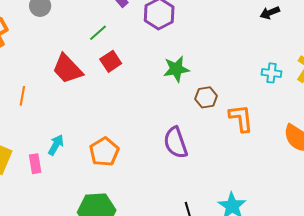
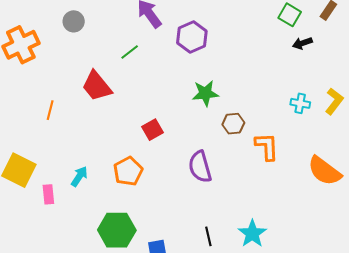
red square: (111, 61) -> (153, 130), moved
cyan arrow: (56, 145) -> (79, 176), moved
pink rectangle: (35, 164) -> (48, 194), moved

